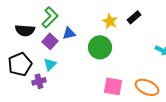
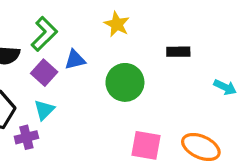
black rectangle: (134, 17) -> (178, 52), moved, turned 40
yellow star: (110, 21) -> (117, 24), moved

